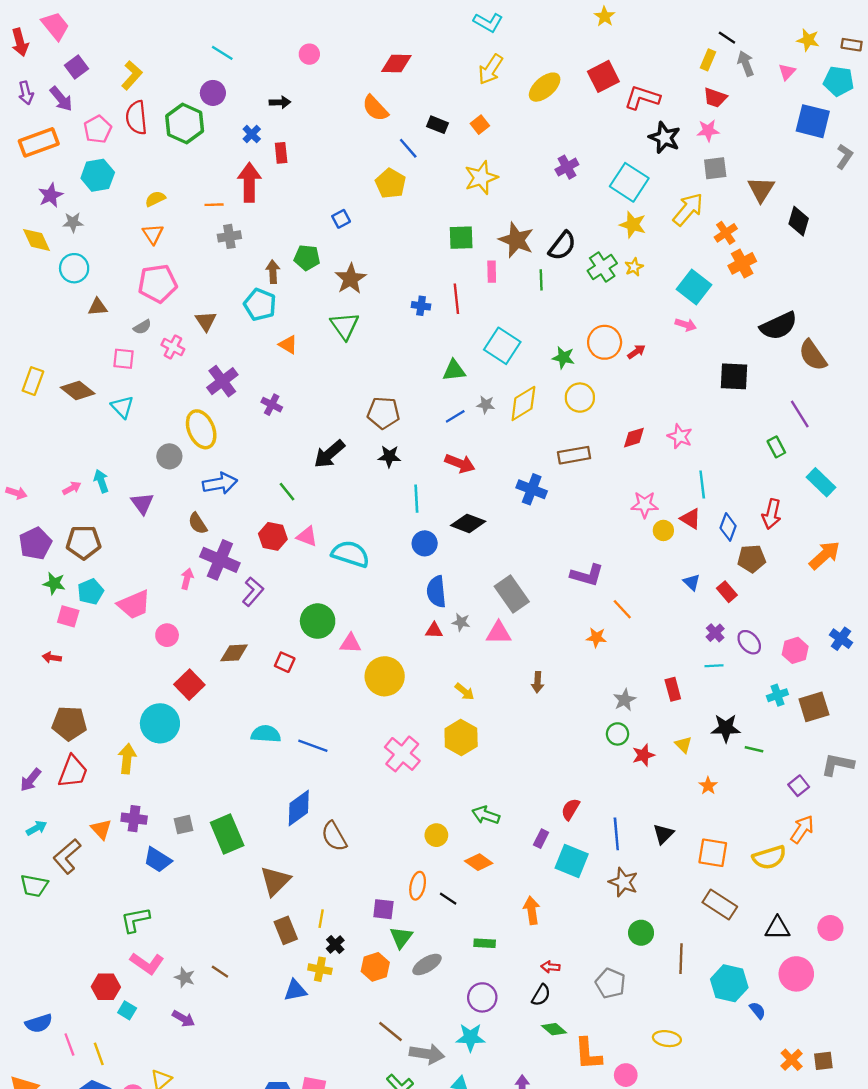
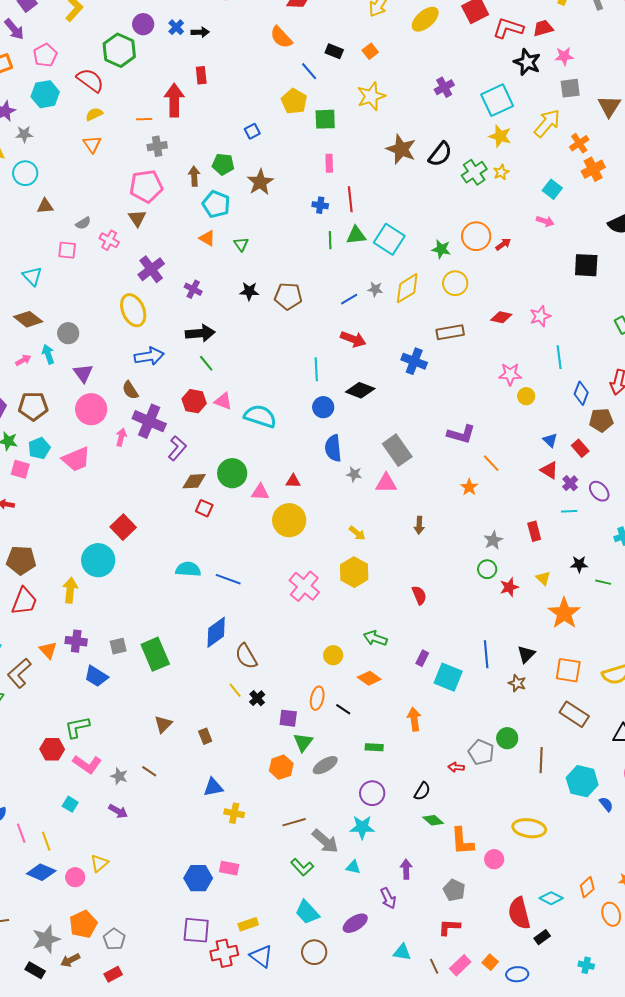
red trapezoid: (715, 98) -> (543, 28), moved, turned 145
red semicircle: (136, 118) -> (90, 80), moved, turned 132
blue cross: (252, 134) -> (176, 27), moved
cyan square: (629, 182) -> (497, 100), turned 32
green square: (461, 238) -> (325, 119), moved
pink rectangle: (492, 272) -> (329, 163), moved
green line: (541, 280) -> (330, 240), moved
pink pentagon: (158, 283) -> (146, 186), moved
cyan square: (694, 287) -> (552, 189), size x0.7
cyan pentagon: (260, 305) -> (216, 204), moved
green triangle: (345, 326) -> (241, 244), moved, size x0.6
green triangle: (454, 371) -> (356, 235), moved
brown diamond: (78, 391) -> (28, 319), moved
cyan triangle: (122, 407) -> (32, 276), moved
pink star: (680, 436) -> (540, 316), turned 30
red diamond: (634, 438) -> (501, 317), turned 30
black arrow: (329, 454) -> (200, 333), moved, turned -144
gray circle: (169, 456) -> (68, 333), moved
black star: (389, 456) -> (249, 291), moved
red triangle: (690, 519) -> (549, 470), moved
red triangle: (434, 630) -> (293, 481), moved
pink circle: (167, 635) -> (91, 409), moved, size x1.6
orange star: (596, 638) -> (469, 487), turned 30
brown diamond: (234, 653) -> (194, 481), moved
black star: (726, 728) -> (579, 564), size x0.7
orange star: (708, 786) -> (564, 613), size x2.0
red semicircle: (570, 809) -> (419, 595), moved, turned 126
brown triangle: (275, 881) -> (163, 724), moved, size x0.7
brown star: (623, 882) -> (517, 683), moved, size x0.7
yellow line: (321, 919) -> (235, 690), moved, turned -49
brown rectangle: (286, 930) -> (205, 736), size x0.7
black cross: (335, 944) -> (257, 698), moved
red arrow: (550, 967) -> (456, 767), moved
yellow cross: (320, 969) -> (234, 813), moved
gray pentagon: (610, 983) -> (481, 752), moved
red hexagon: (106, 987) -> (52, 749), moved
brown line: (391, 1032) -> (294, 822), turned -55
yellow ellipse: (667, 1039) -> (529, 828), size x1.4
gray arrow: (427, 1054) -> (325, 841), turned 32

